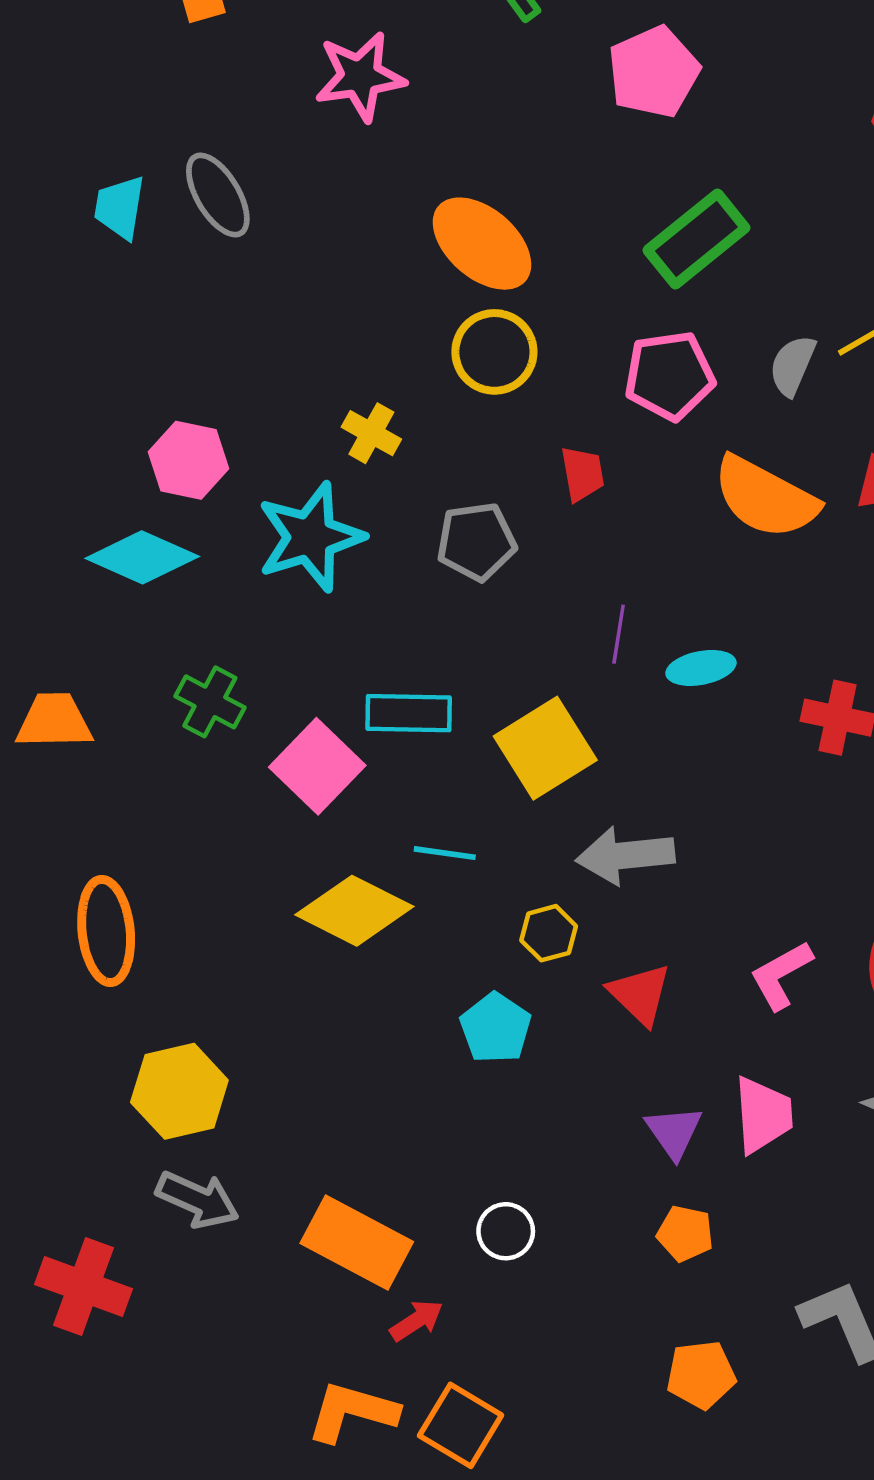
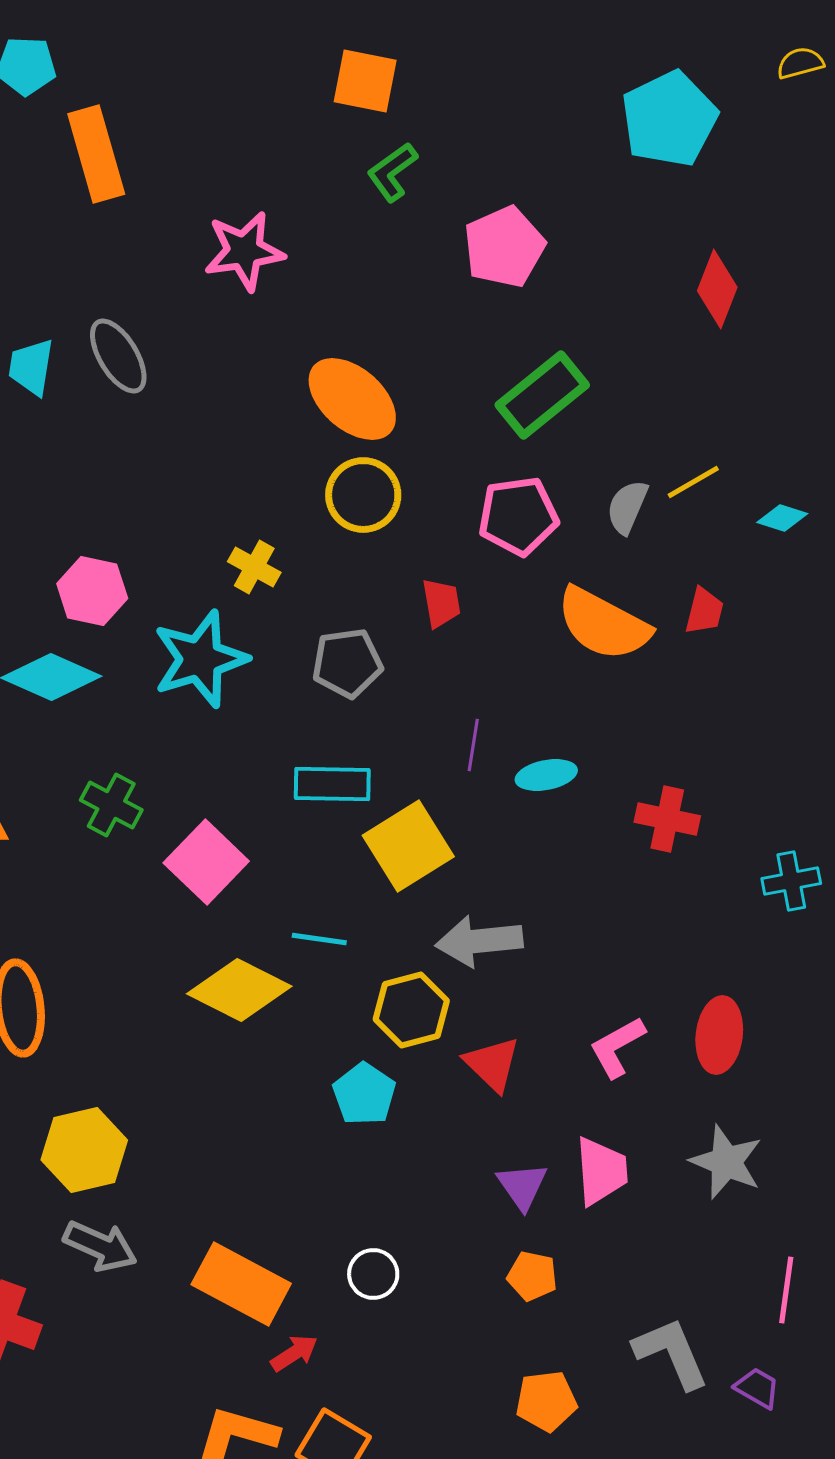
cyan rectangle: (409, 713) -> (332, 784), moved
yellow hexagon: (549, 933) -> (411, 1010), size x1.5

